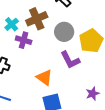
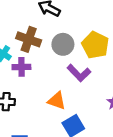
brown cross: (37, 19) -> (29, 39), turned -30

